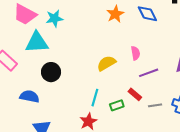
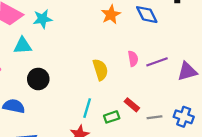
cyan triangle: (37, 42) -> (23, 46), size x0.7
yellow semicircle: (106, 63) -> (100, 70), turned 102
purple line: (149, 73) -> (157, 62), moved

